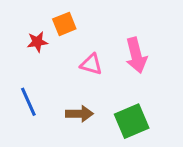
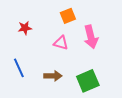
orange square: (64, 24) -> (68, 16), moved

